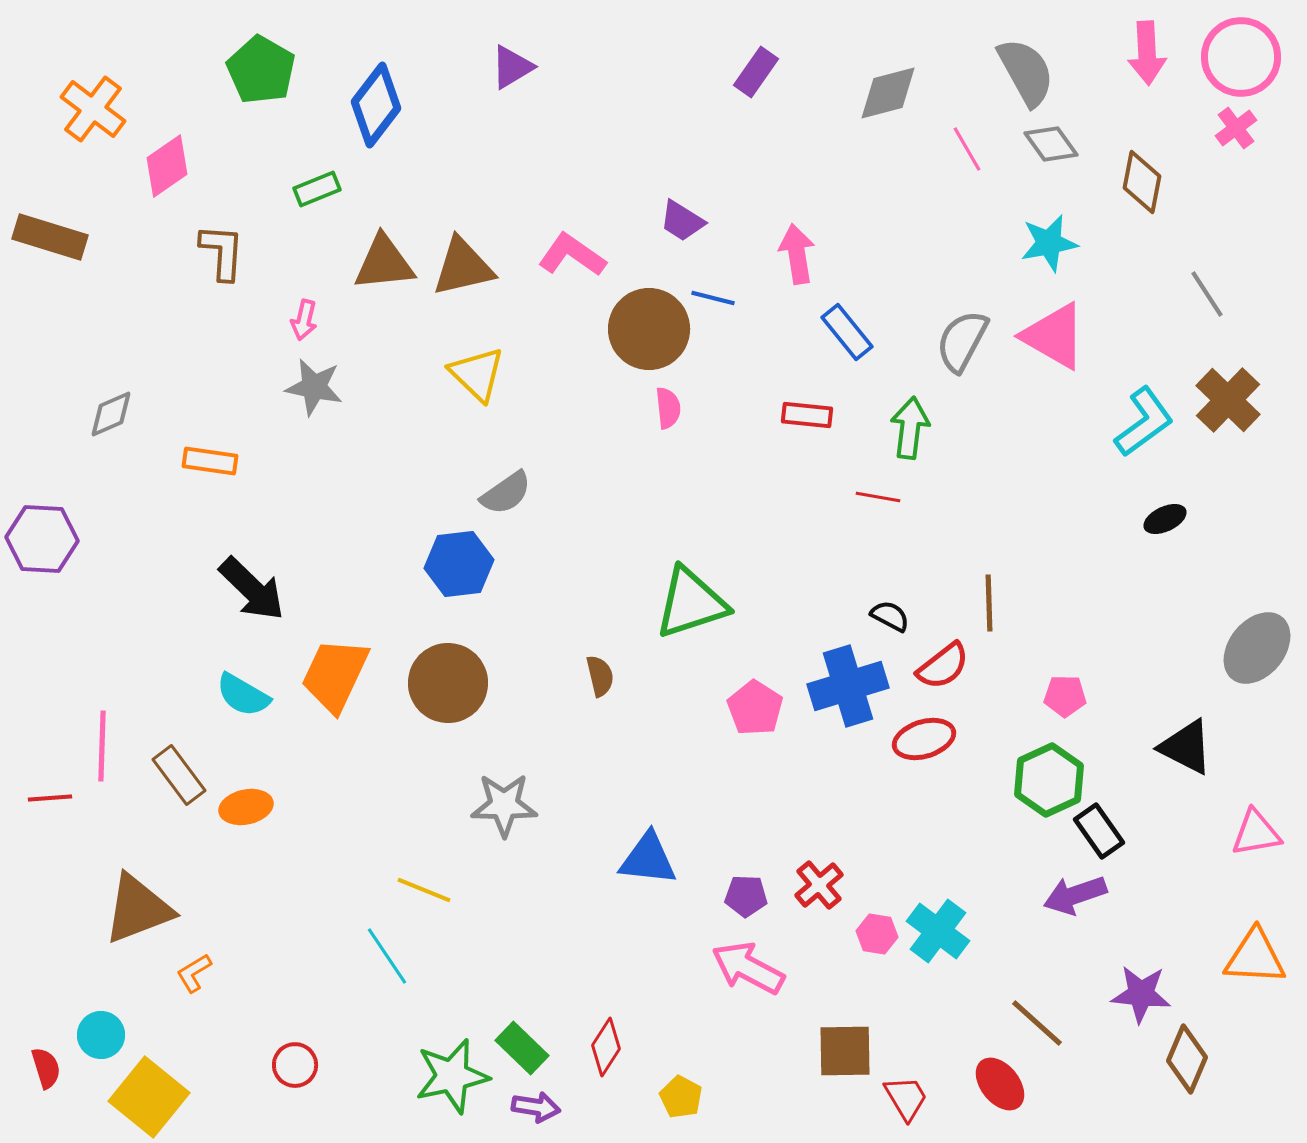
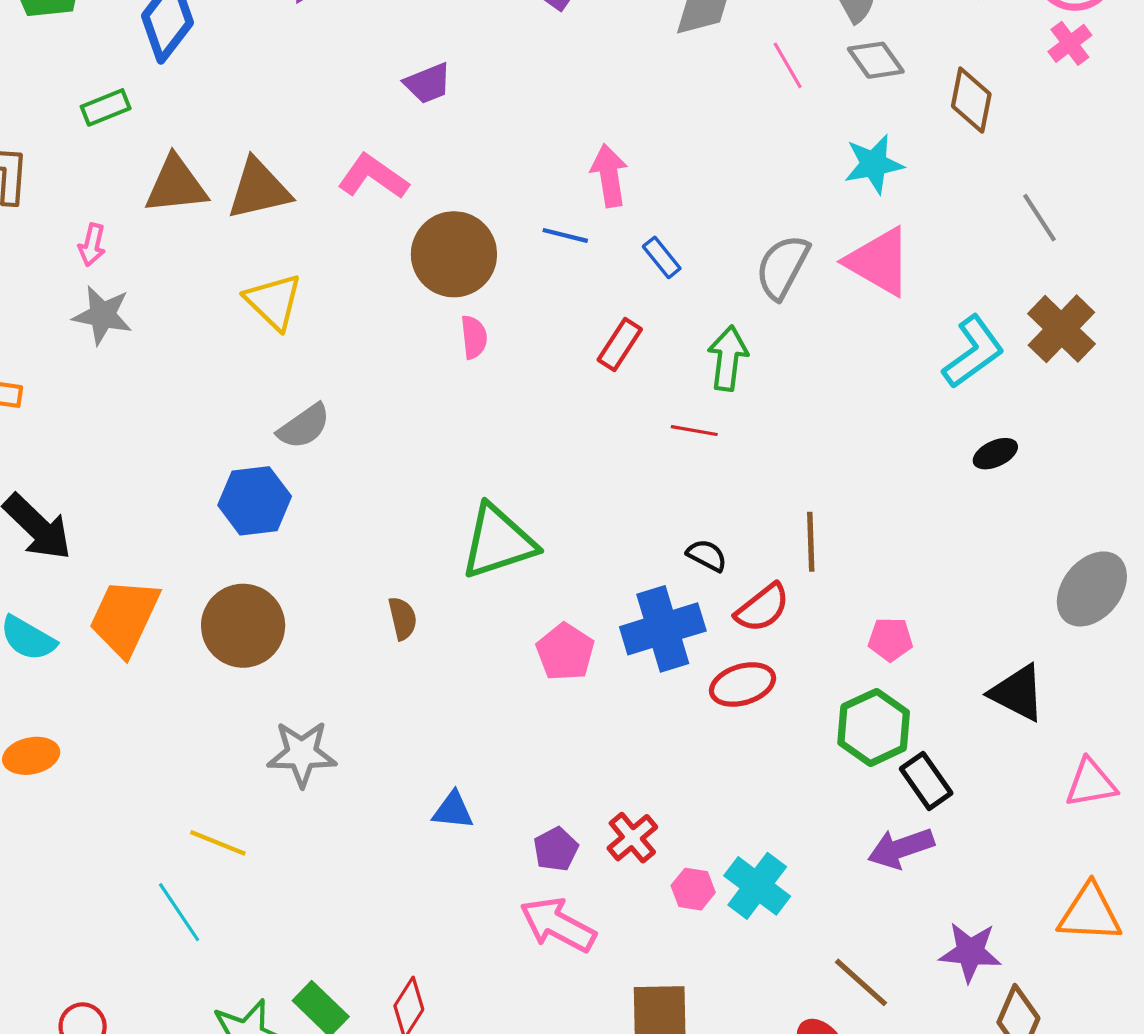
purple trapezoid: (682, 221) -> (428, 83), moved, turned -54
blue line: (713, 298) -> (565, 235), moved
blue rectangle: (847, 332) -> (662, 257), size x0.7
red rectangle: (807, 415) -> (620, 345), turned -63
blue triangle: (648, 859) -> (453, 810), size x0.7
purple pentagon: (746, 896) -> (556, 849), turned -30

